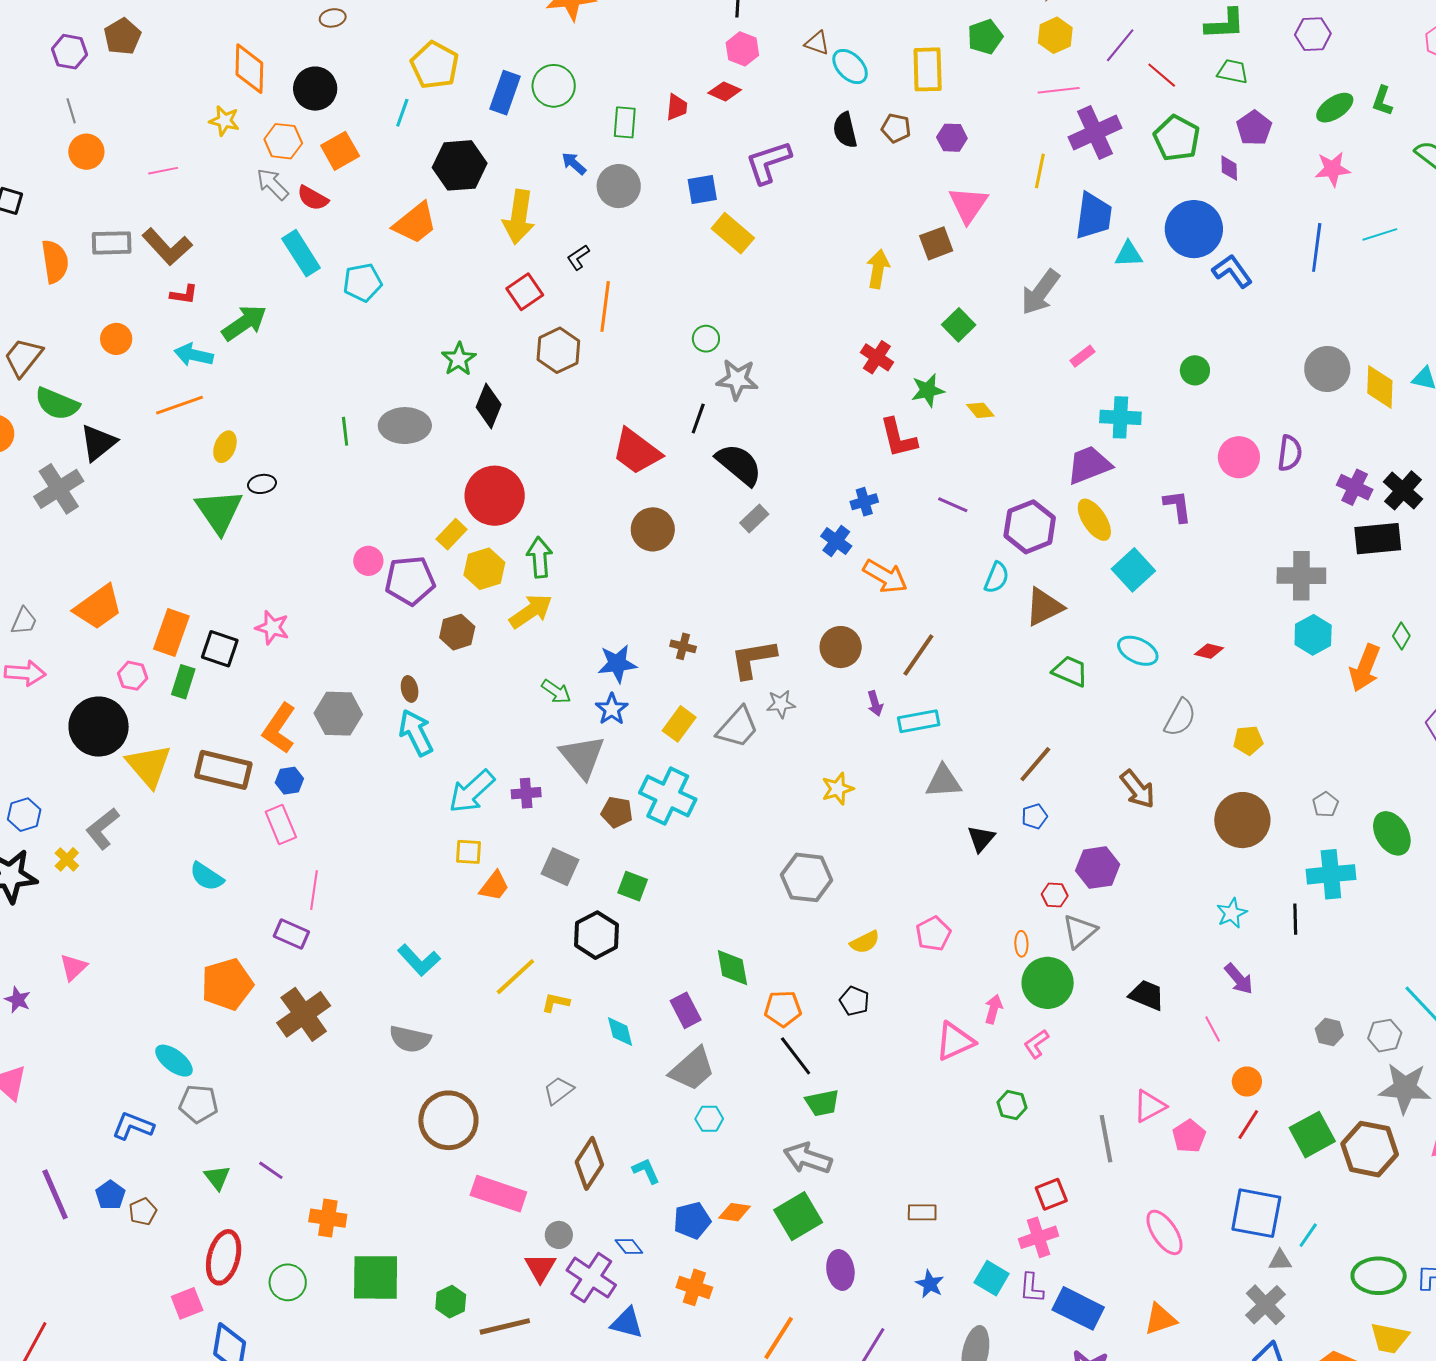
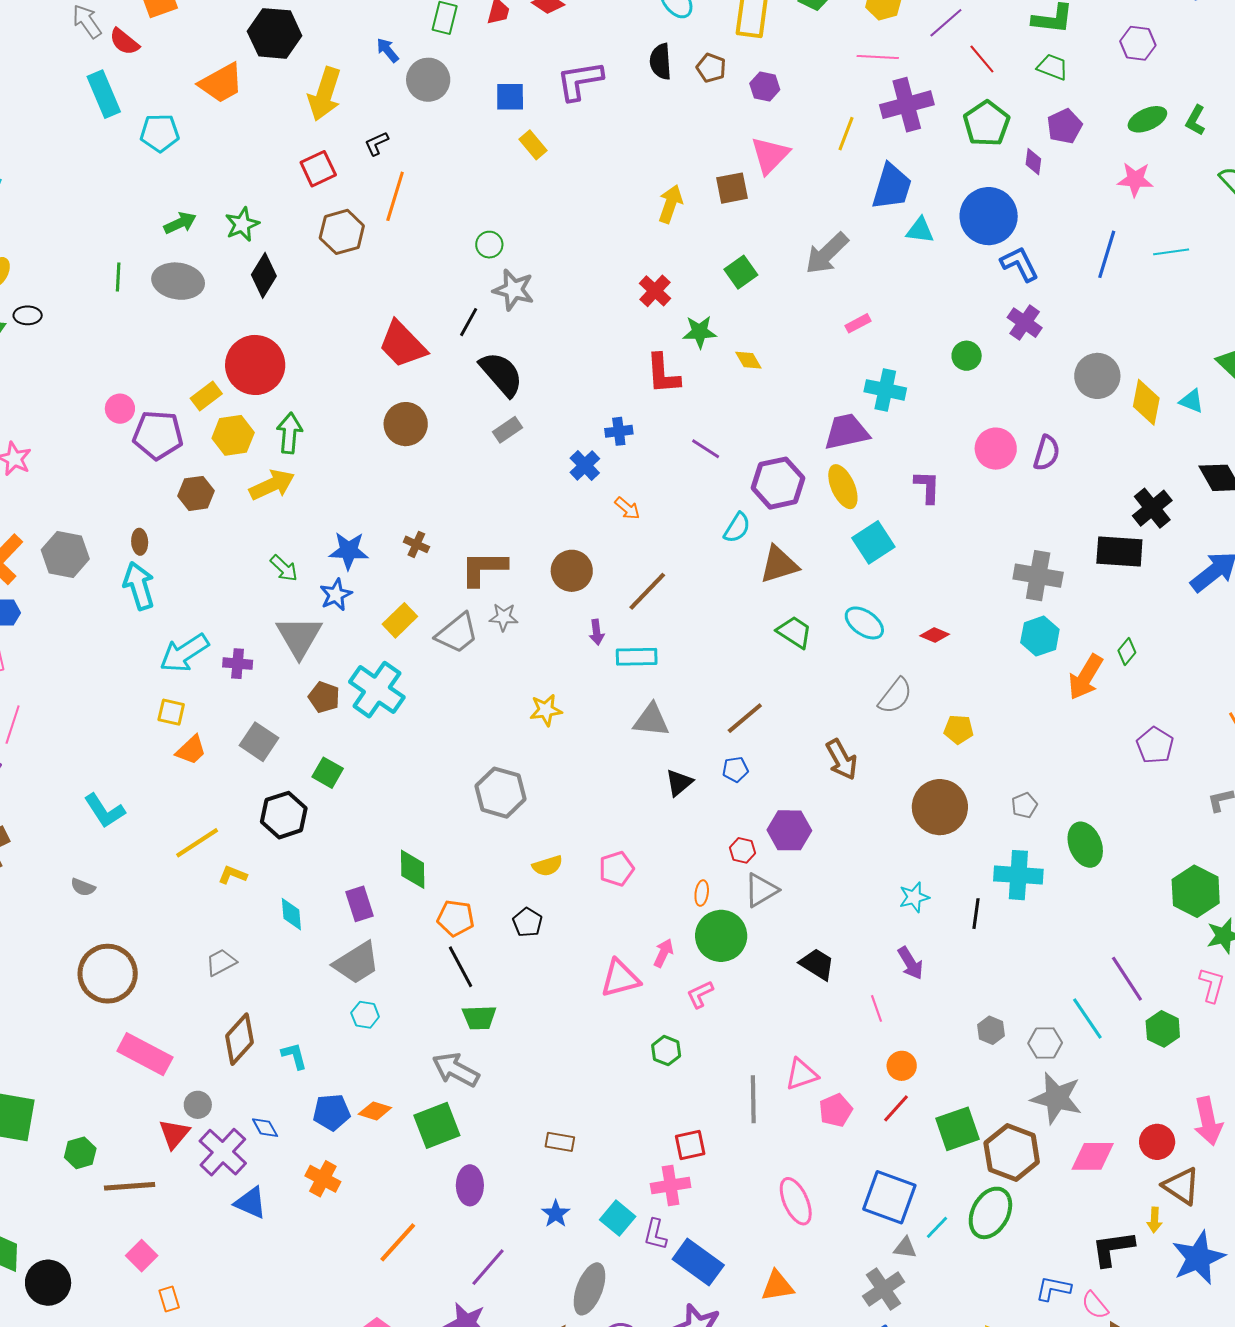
yellow rectangle: (733, 233) -> (533, 145), size x0.7
green arrow: (244, 323) -> (180, 223), moved, size x0.7
purple cross: (1355, 487) -> (1025, 323), moved
orange arrow: (885, 576) -> (627, 508), size x0.6
gray semicircle: (410, 1039) -> (83, 887), size x0.6
green ellipse: (1379, 1276) -> (990, 1213), moved, turned -72

